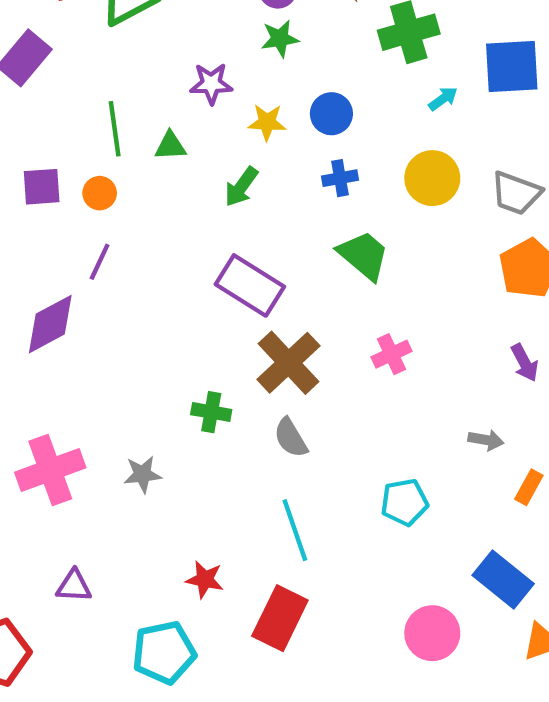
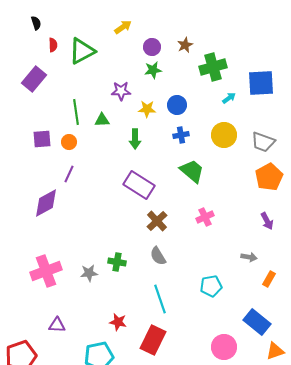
green arrow: (241, 187) -> (135, 139), turned -36
brown cross: (288, 363) -> (157, 221), size x0.7
green cross: (211, 412) -> (117, 262), moved

